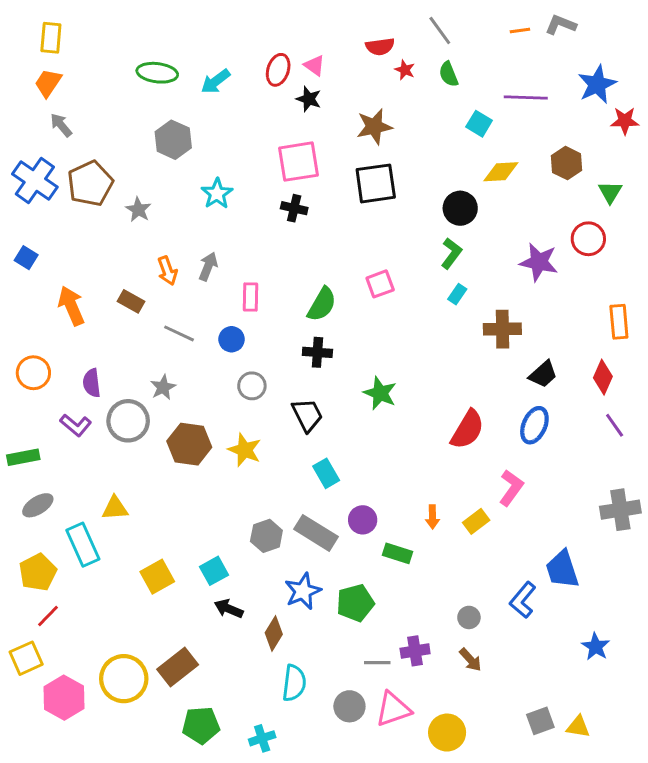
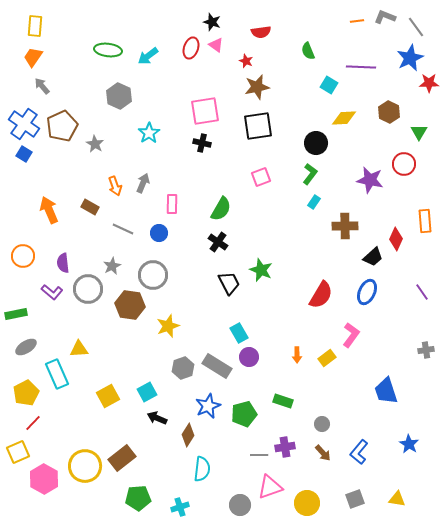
gray line: (440, 30) -> (416, 27), moved
red star: (405, 70) -> (246, 61), moved
black star: (309, 99) -> (212, 22), moved
blue square: (26, 258) -> (24, 154), moved
pink square: (380, 284) -> (261, 177), moved
black cross: (317, 352) -> (218, 242), turned 30
red diamond: (603, 377) -> (396, 239), moved
gray circle: (252, 386) -> (153, 275), moved, size x1.5
black trapezoid: (307, 415) -> (229, 283), moved
yellow star: (245, 450) -> (168, 326), moved, turned 30
cyan rectangle: (326, 473) -> (239, 333), moved
gray cross: (620, 510) -> (426, 350), size x0.6
green rectangle: (398, 553) -> (283, 401), moved
blue L-shape: (523, 600) -> (359, 452), moved
gray circle: (349, 706) -> (240, 505), moved
gray square: (540, 721) -> (355, 499), moved

